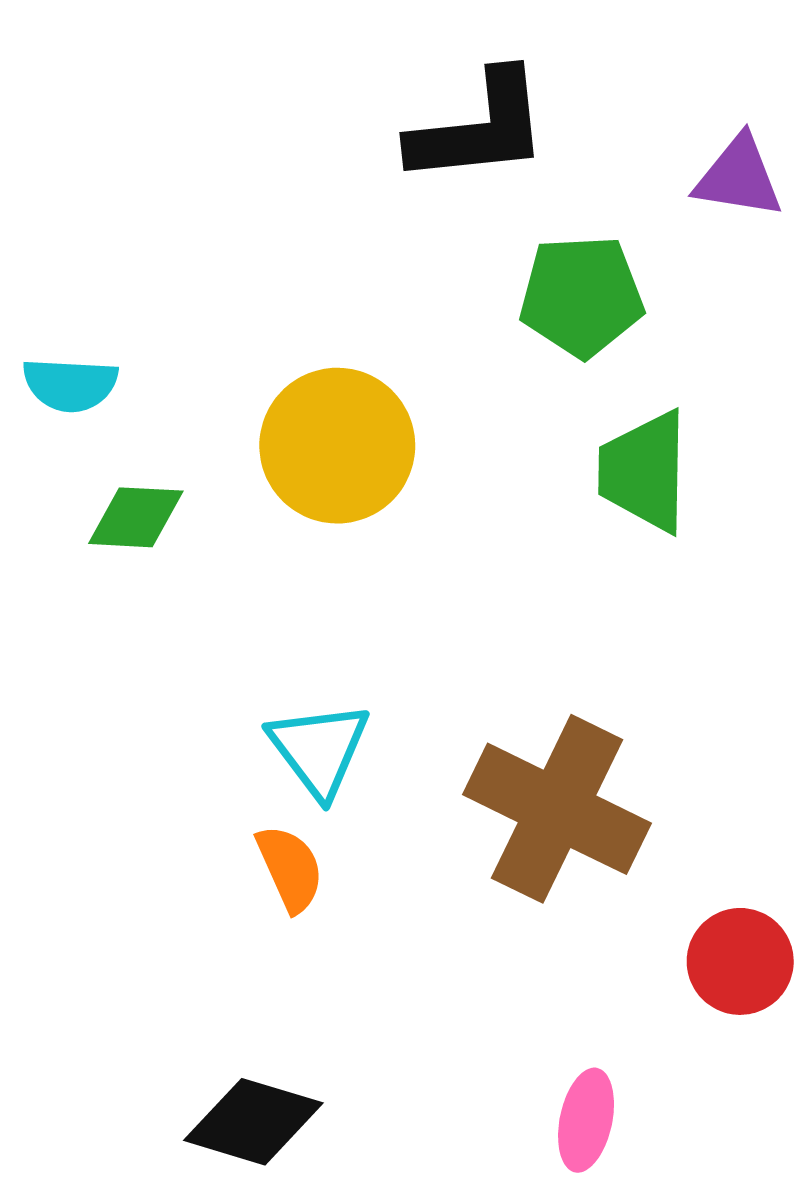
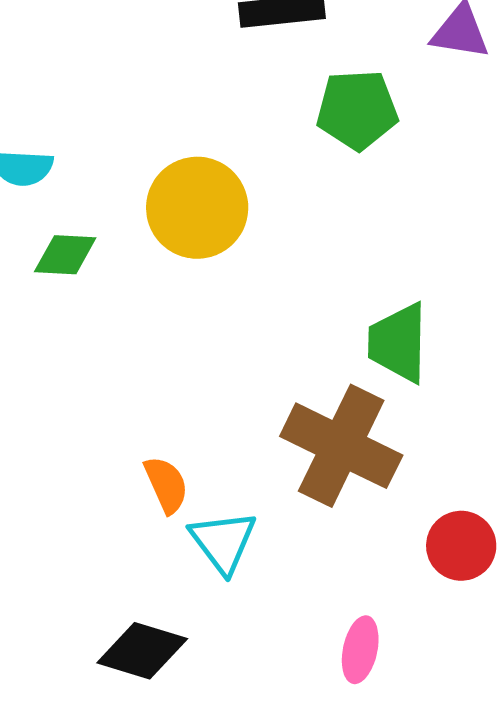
green trapezoid: (644, 472) -> (398, 343), moved
cyan triangle: (319, 749) -> (223, 542), moved

